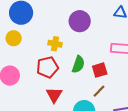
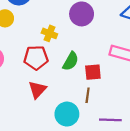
brown line: (99, 91) -> (88, 95), turned -48

